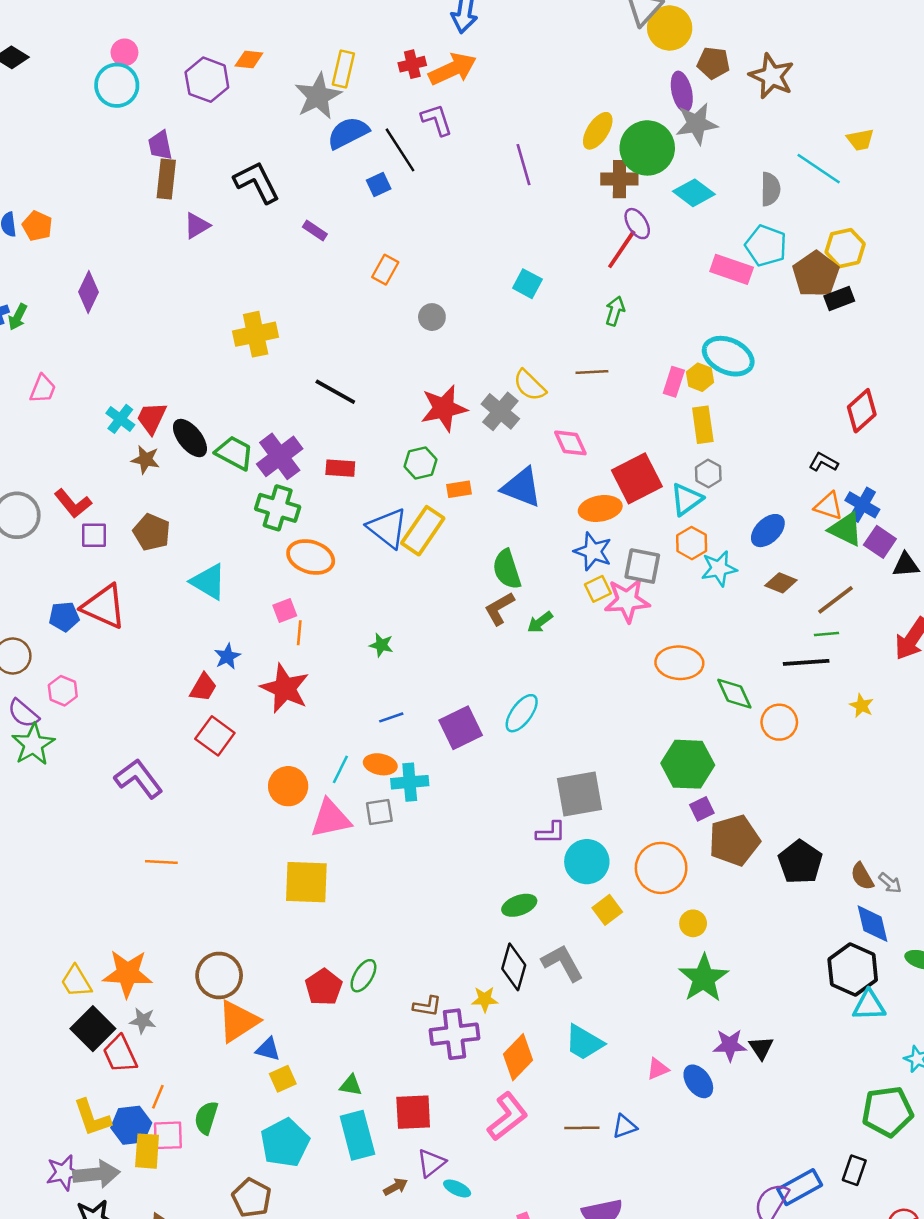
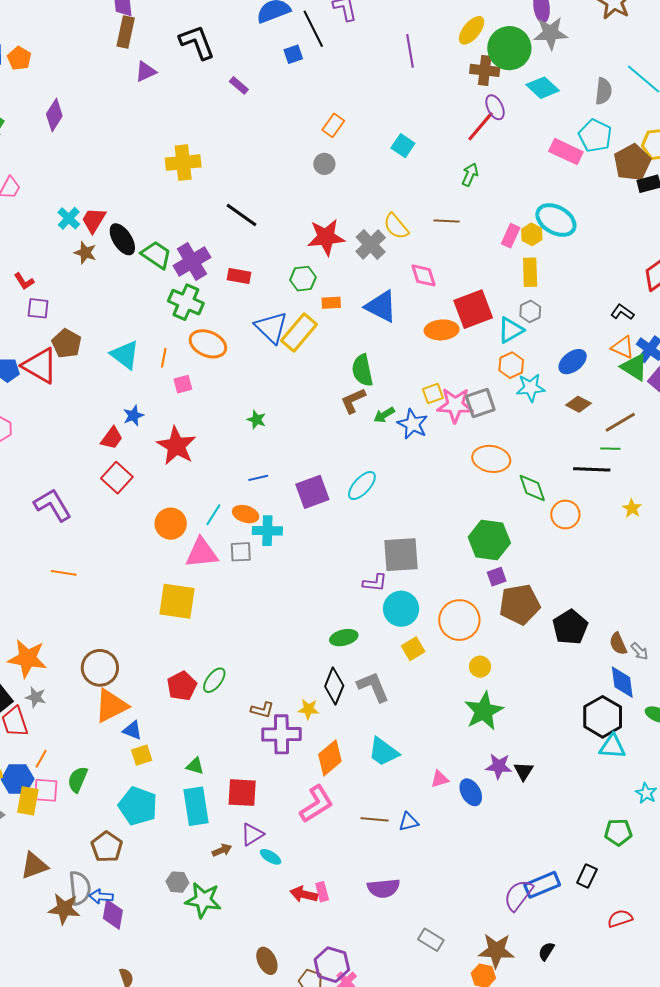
orange rectangle: (385, 270) -> (333, 125), moved
red L-shape: (73, 503) -> (24, 281), size x0.7
brown pentagon: (152, 532) -> (67, 343), moved
blue star: (593, 551) -> (413, 424), moved
gray square: (642, 566) -> (480, 403), moved, turned -36
orange line: (299, 633) -> (164, 358), moved
green pentagon: (888, 1111) -> (618, 832), size x0.7
cyan pentagon: (285, 1143) -> (138, 806), turned -30

